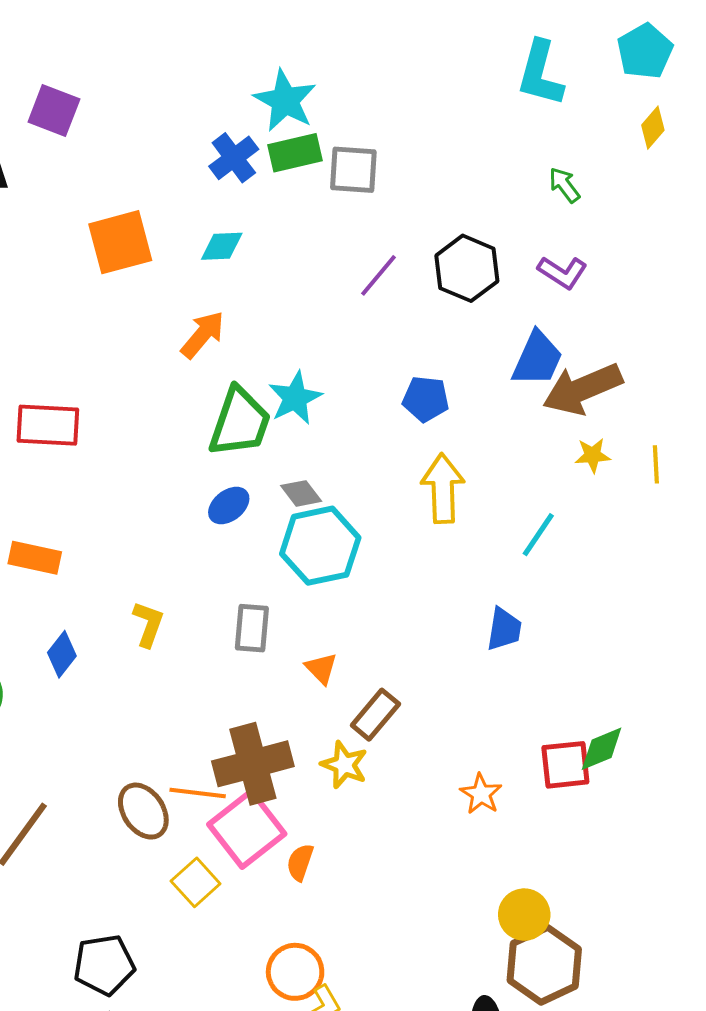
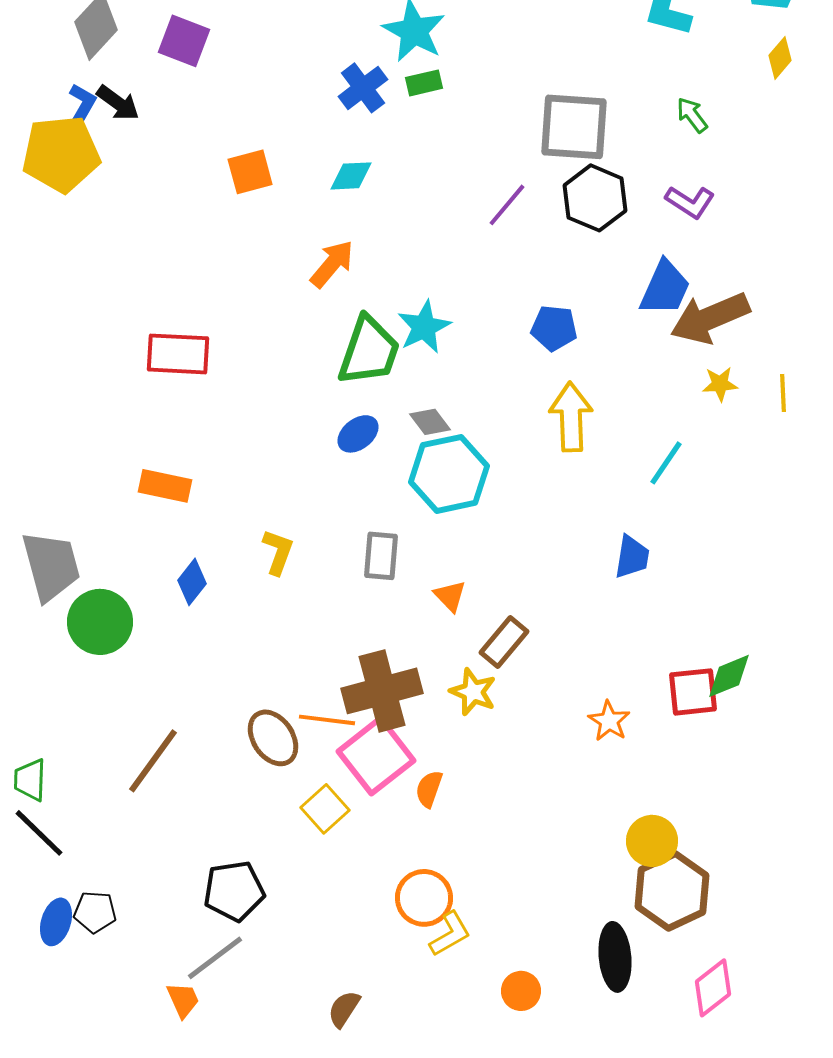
green rectangle: (295, 153) -> (424, 83), size x0.7
gray square: (353, 170) -> (574, 127), moved, size x1.4
orange square: (120, 242) -> (250, 172), size x0.7

